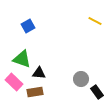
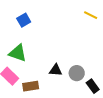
black triangle: (39, 73) -> (56, 70), moved

